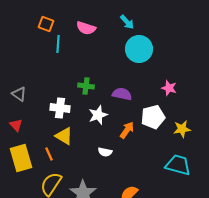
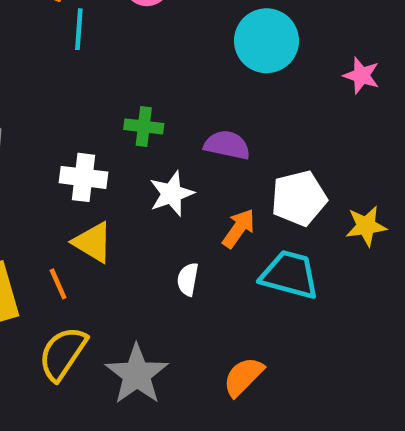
pink star: (169, 88) -> (361, 75), moved
white semicircle: (105, 152) -> (188, 279), turned 88
cyan trapezoid: (178, 165) -> (290, 275), moved

